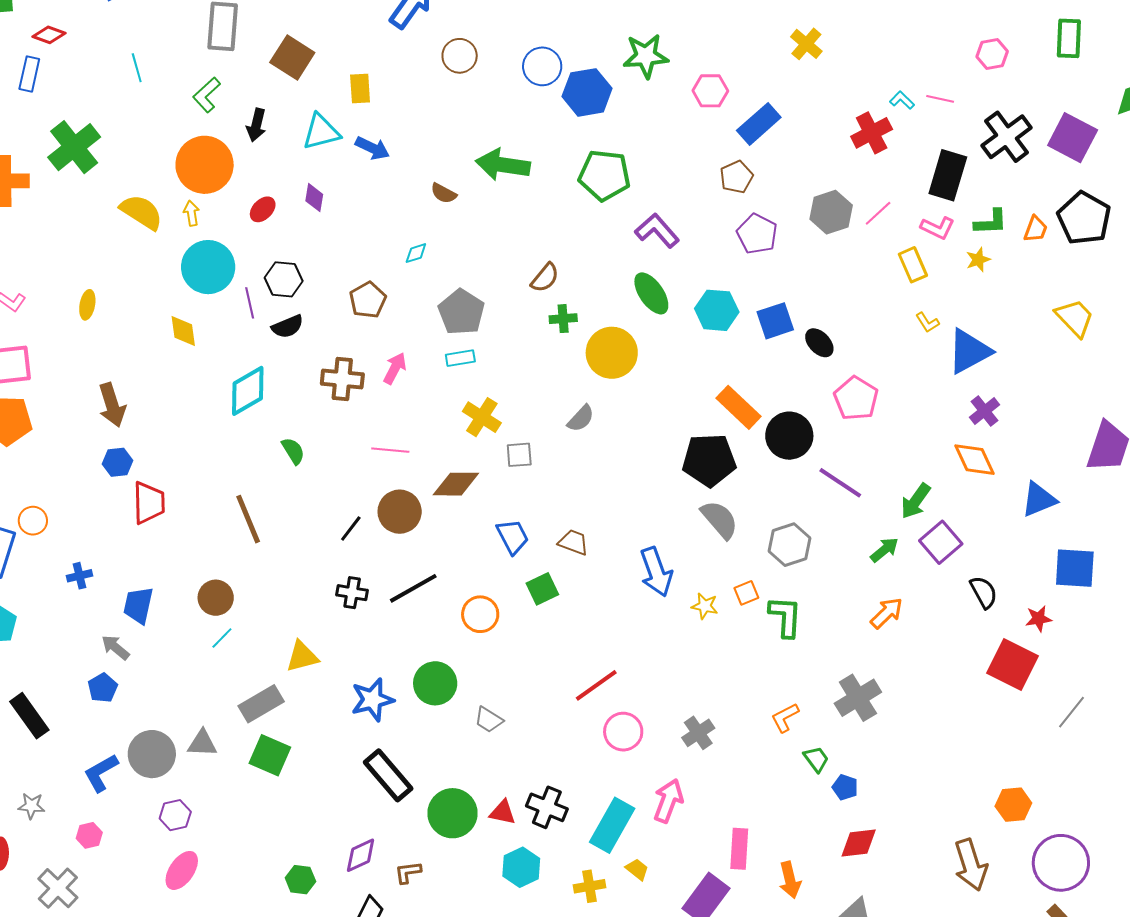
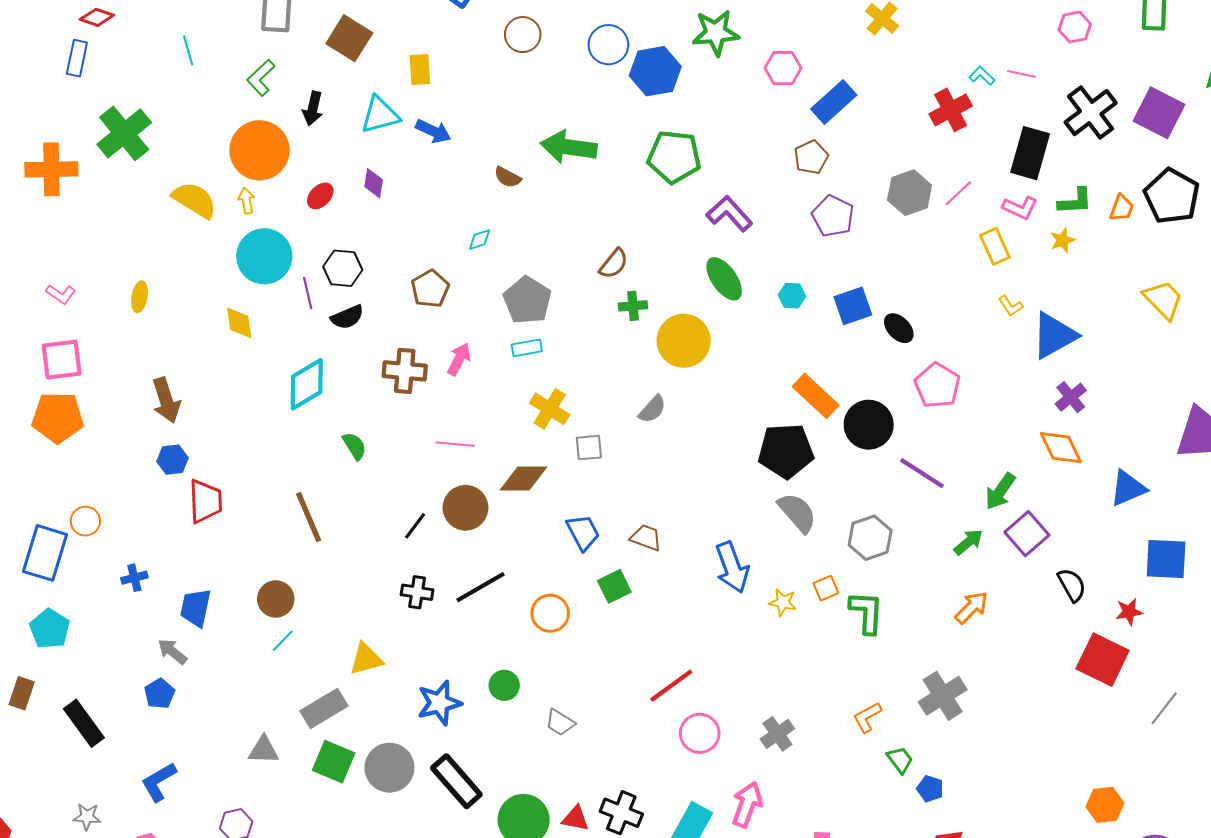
cyan hexagon: (717, 310) -> (792, 296), size x0.6
green circle: (435, 683) -> (504, 685), size x0.7
gray circle: (152, 754) -> (389, 768), moved

